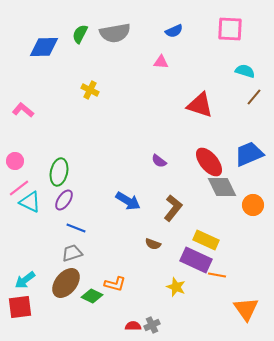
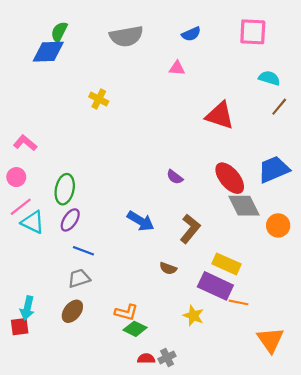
green semicircle: (80, 34) -> (59, 32), moved
pink L-shape: (23, 110) -> (25, 143), moved
cyan arrow: (25, 280) -> (27, 308), turned -40
brown ellipse: (66, 283) -> (72, 311), size x0.7
green diamond: (92, 296) -> (135, 329), moved
red square: (20, 307) -> (20, 327), moved, size x0.7

